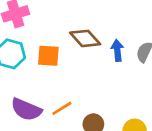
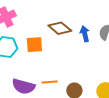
orange line: (62, 108) -> (50, 82), turned 35

